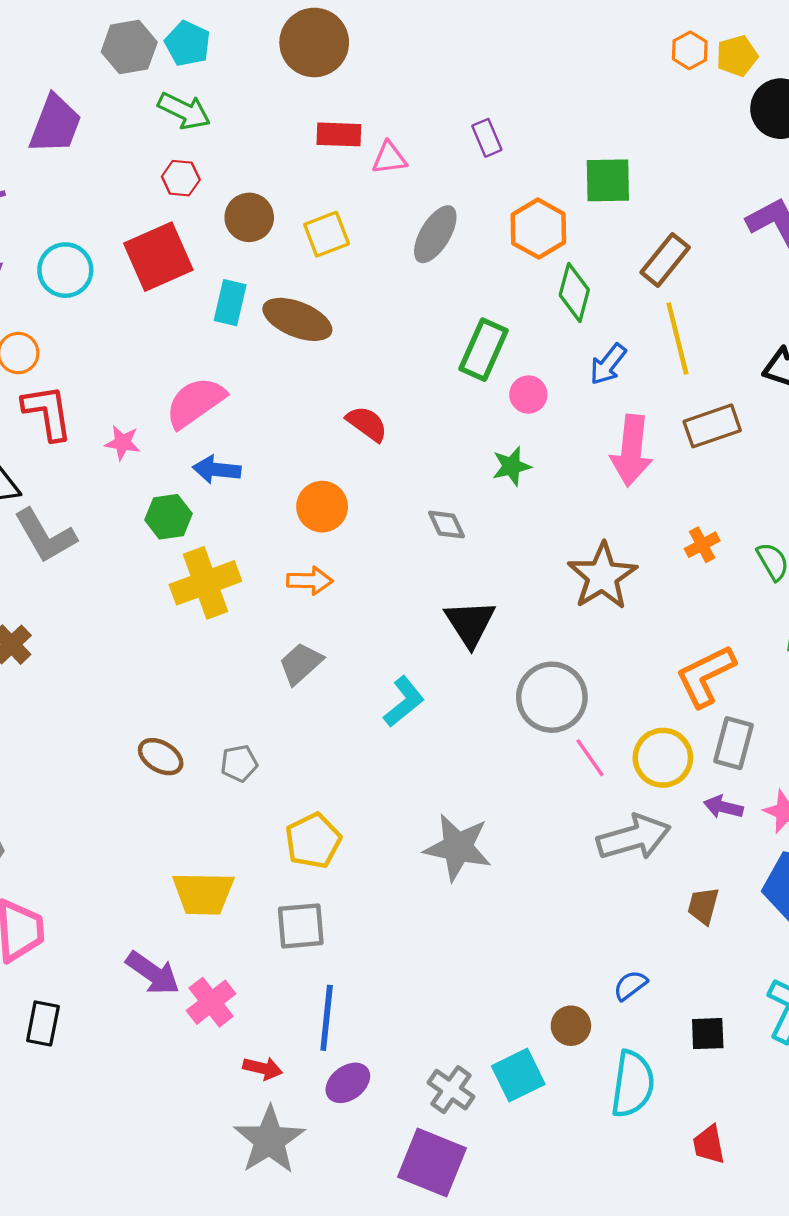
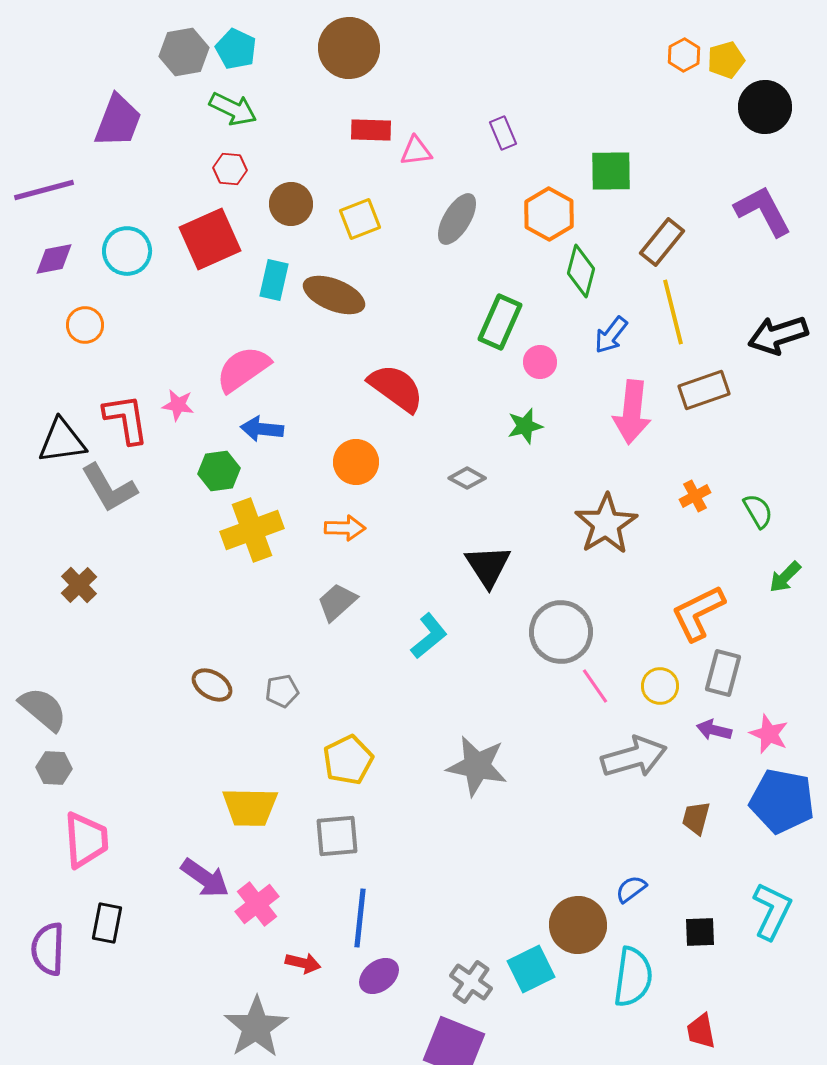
red L-shape: (47, 412) -> (126, 419), moved
red semicircle: (367, 424) -> (396, 388), size x1.5
gray diamond: (446, 525) -> (467, 478), turned -36
yellow circle: (663, 758) -> (660, 686), size x0.7
brown circle: (571, 1026) -> (578, 925), size x1.6
gray star: (269, 1140) -> (256, 1027), moved

